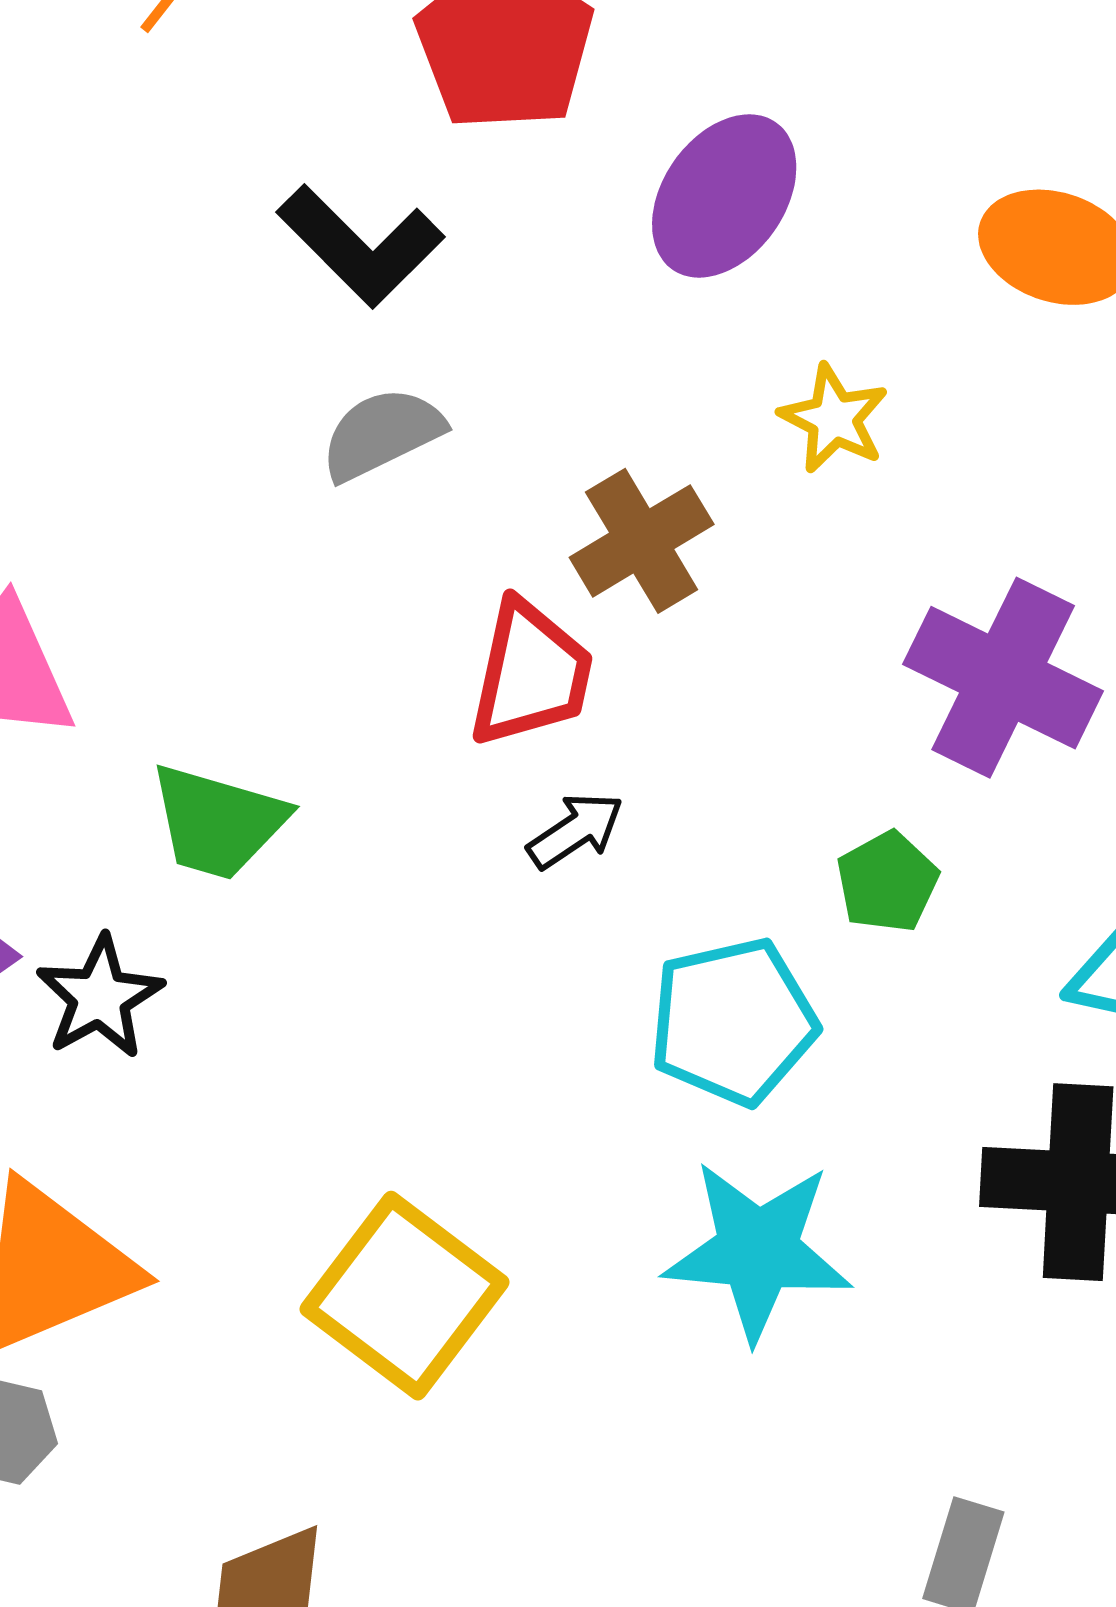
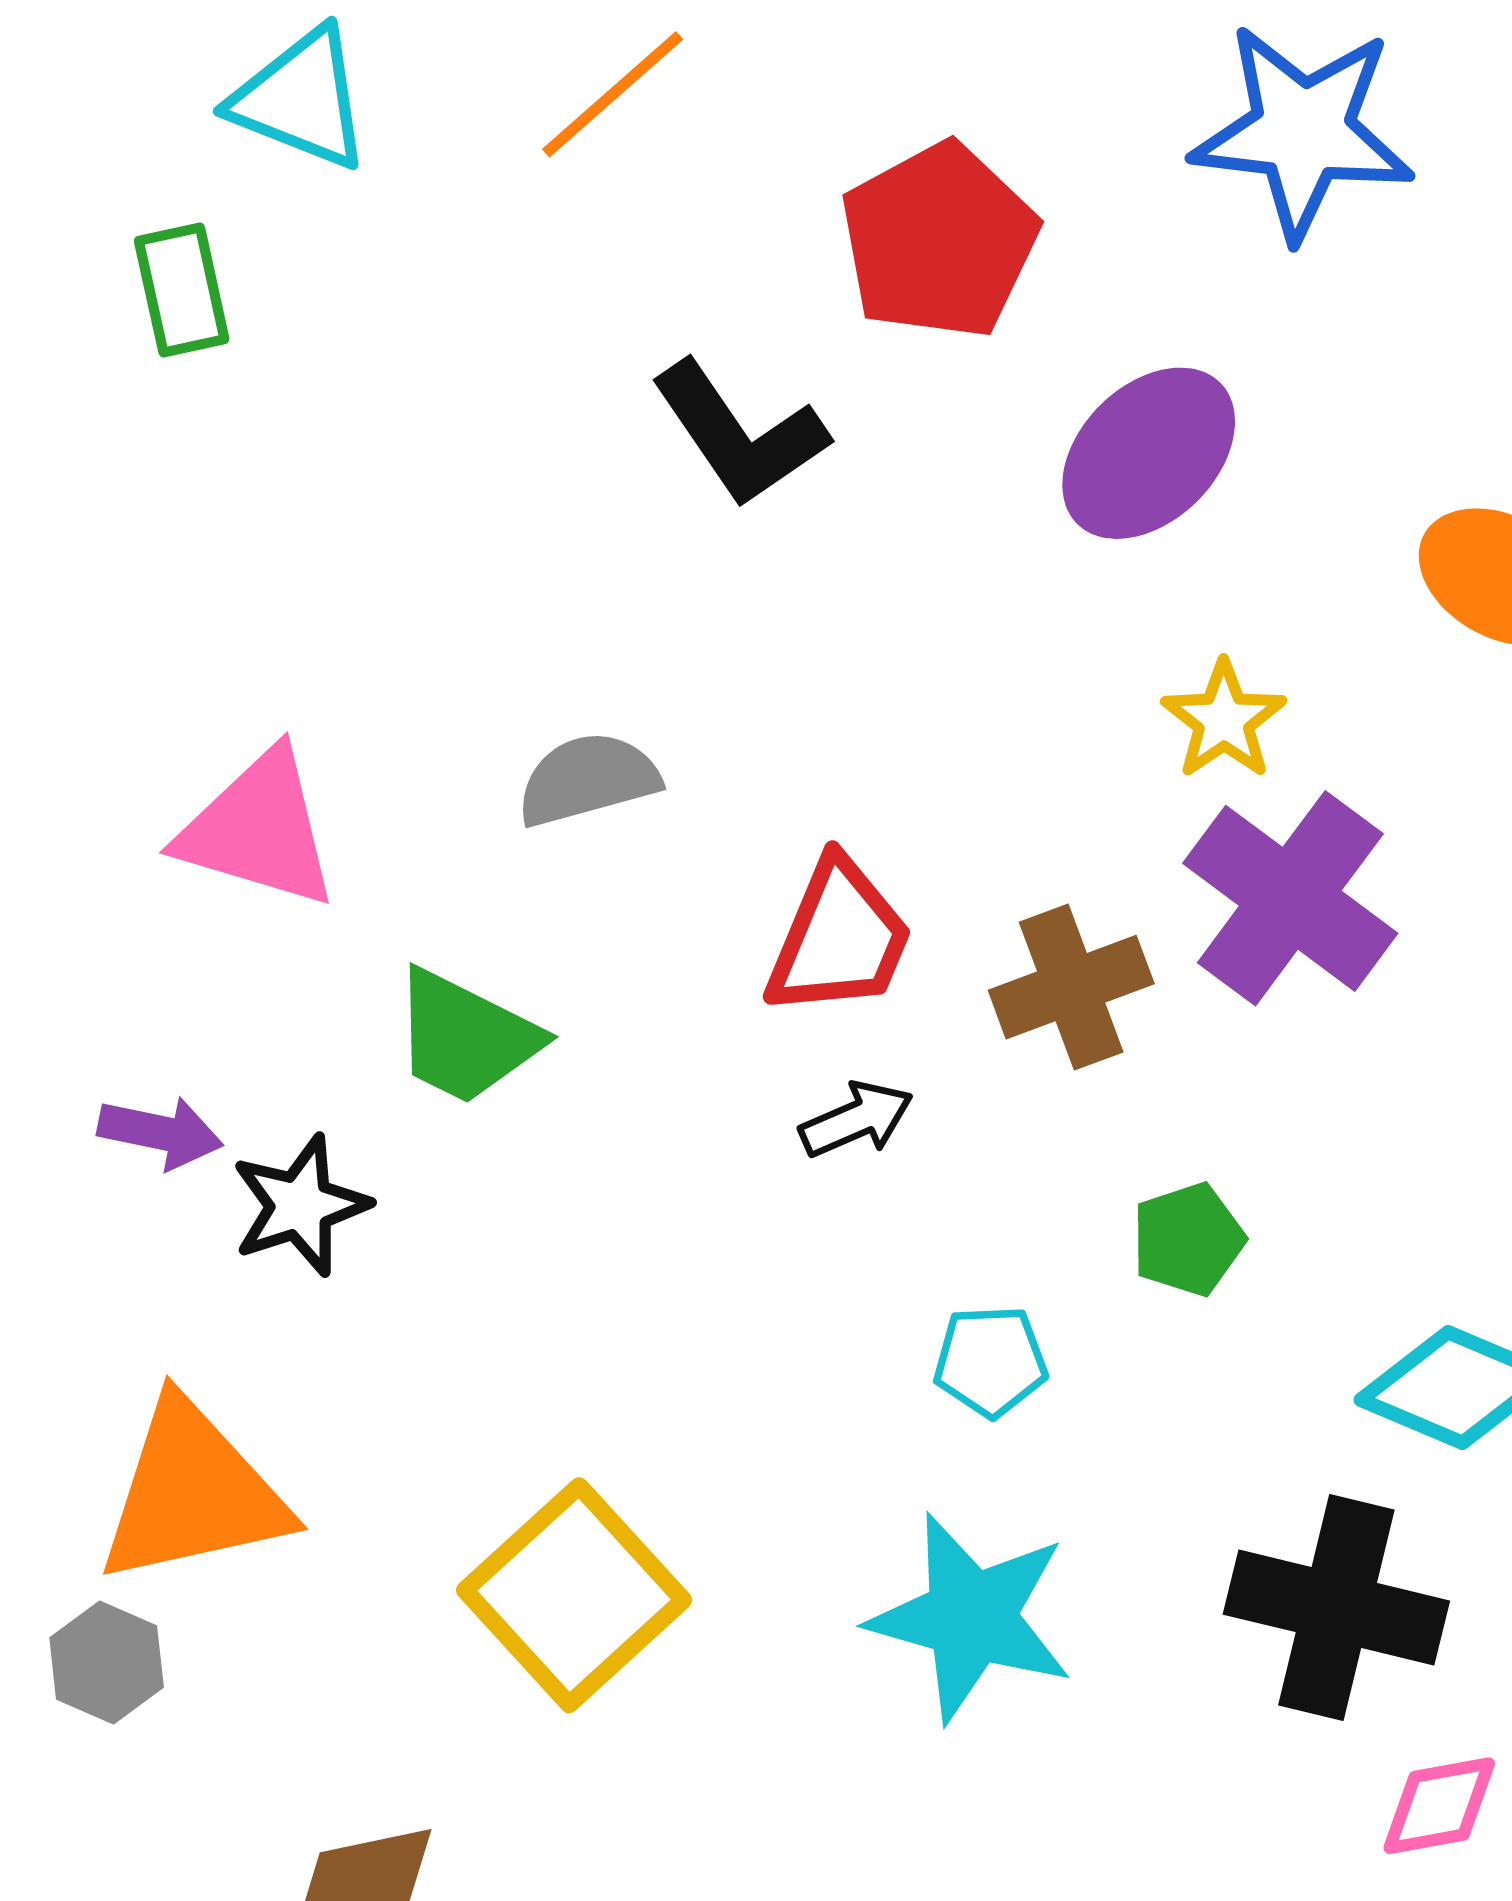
gray semicircle: (382, 434) -> (588, 779), moved
brown cross: (642, 541) -> (1071, 987), moved
purple cross: (1003, 678) -> (1290, 898), moved
cyan pentagon: (733, 1022) -> (990, 1361), size x0.6

